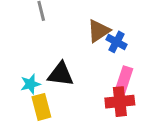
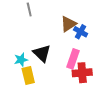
black triangle: (61, 74) -> (42, 53), turned 36
pink rectangle: (124, 81) -> (73, 59), moved

